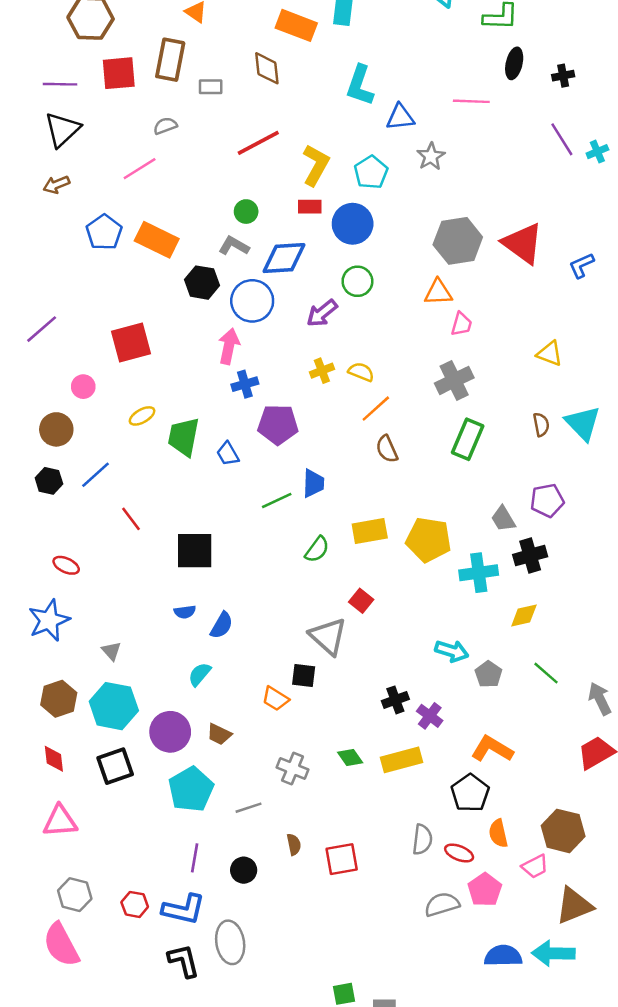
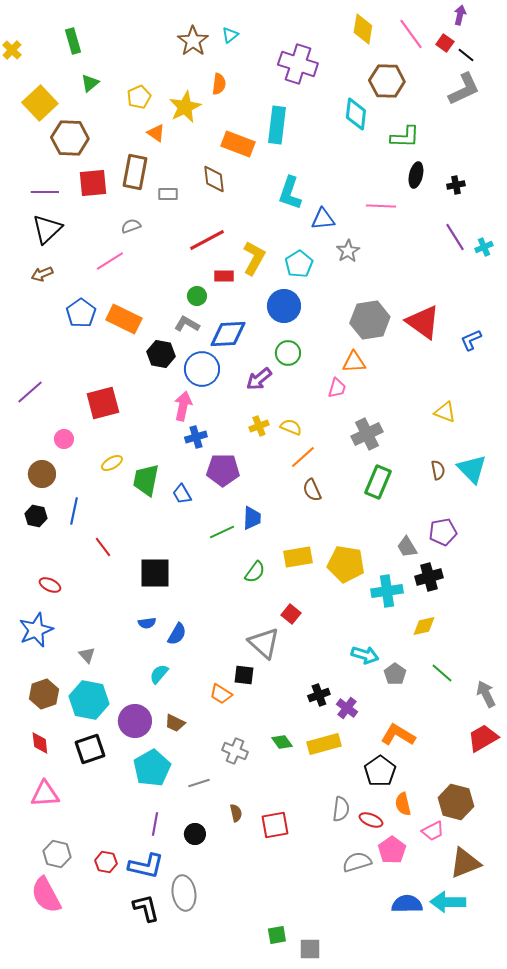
red rectangle: (310, 207) -> (224, 276), moved
pink trapezoid: (462, 324) -> (337, 388), moved
blue line: (95, 475) -> (74, 511), turned -36

